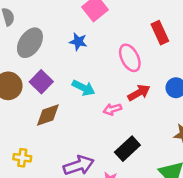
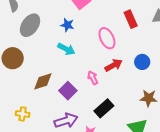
purple square: (41, 82) -> (68, 91), moved
cyan arrow: (83, 88) -> (66, 49), moved
pink arrow: (112, 109) -> (93, 78), turned 80

